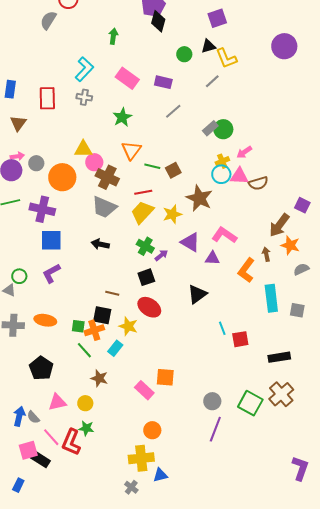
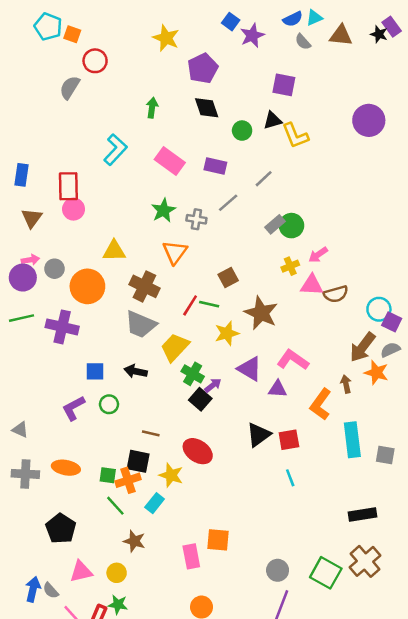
purple square: (217, 18) -> (284, 85), turned 30
black diamond: (158, 21) -> (207, 108), moved, turned -35
gray line: (212, 81) -> (264, 179), moved
gray cross: (84, 97) -> (196, 219), moved
pink circle: (94, 162) -> (74, 209), moved
green line: (152, 166) -> (209, 304), moved
cyan circle: (221, 174) -> (379, 309), moved
red line: (143, 192) -> (190, 305), turned -48
yellow trapezoid: (142, 212) -> (175, 347), moved
blue square: (51, 240) -> (95, 371), moved, size x0.7
gray semicircle: (301, 269) -> (390, 350), moved
green circle: (19, 276) -> (109, 404), moved
black square: (146, 277) -> (200, 399), moved, turned -30
red square: (240, 339) -> (289, 440), moved
pink rectangle: (144, 390) -> (191, 556), turned 36

